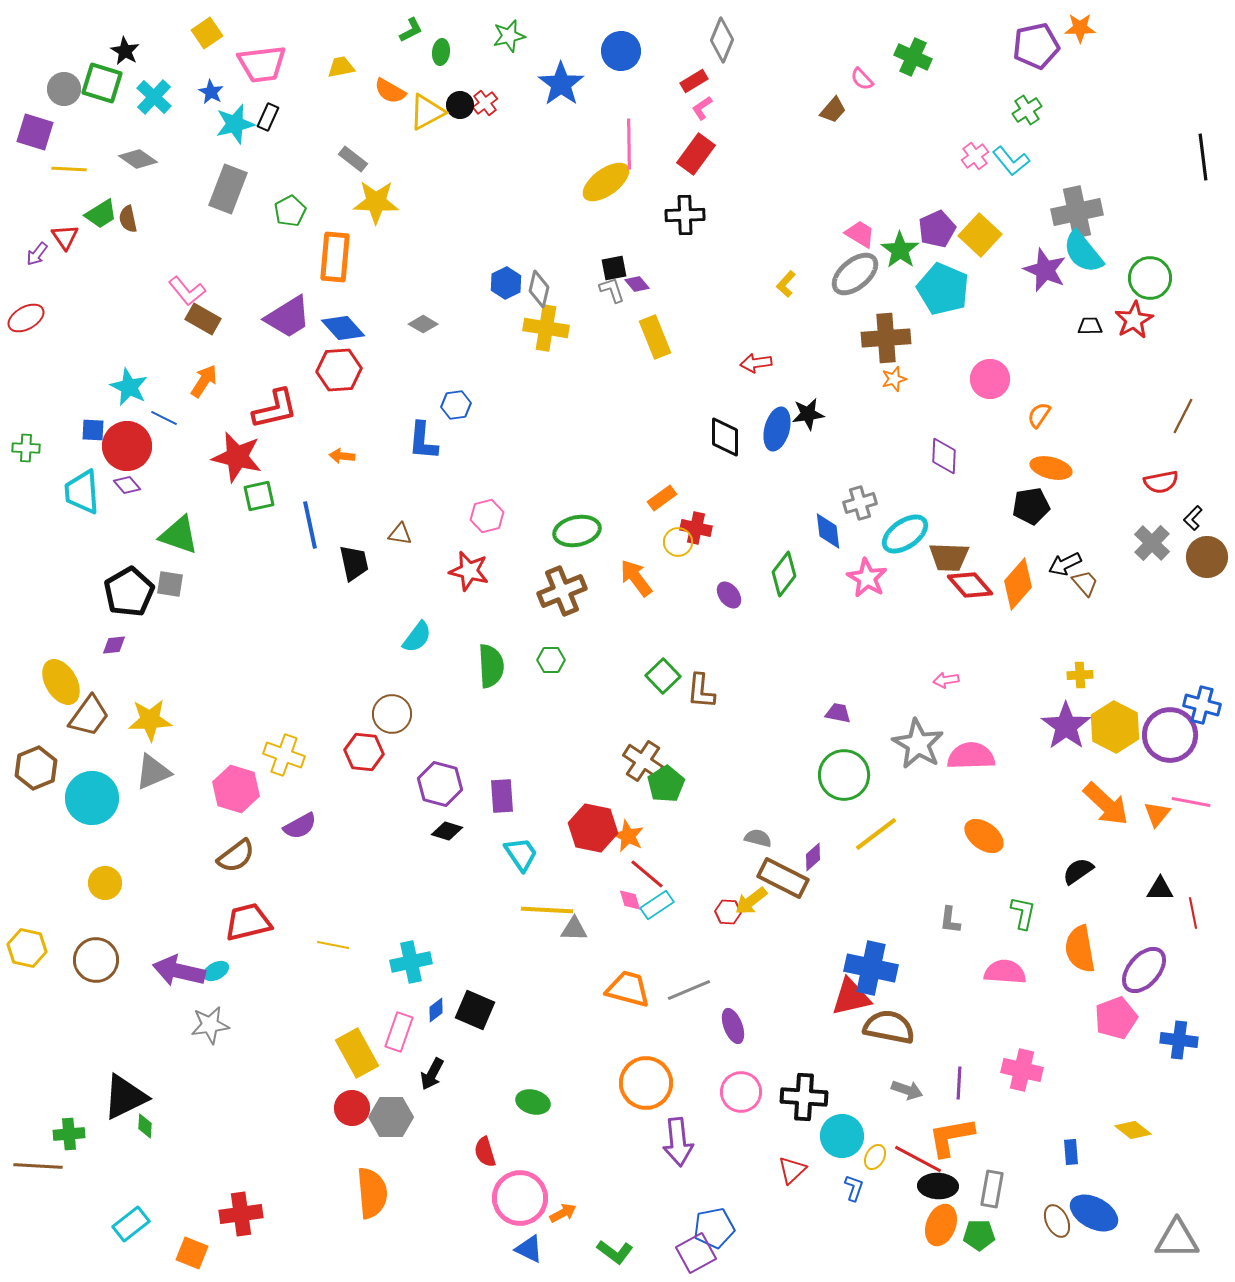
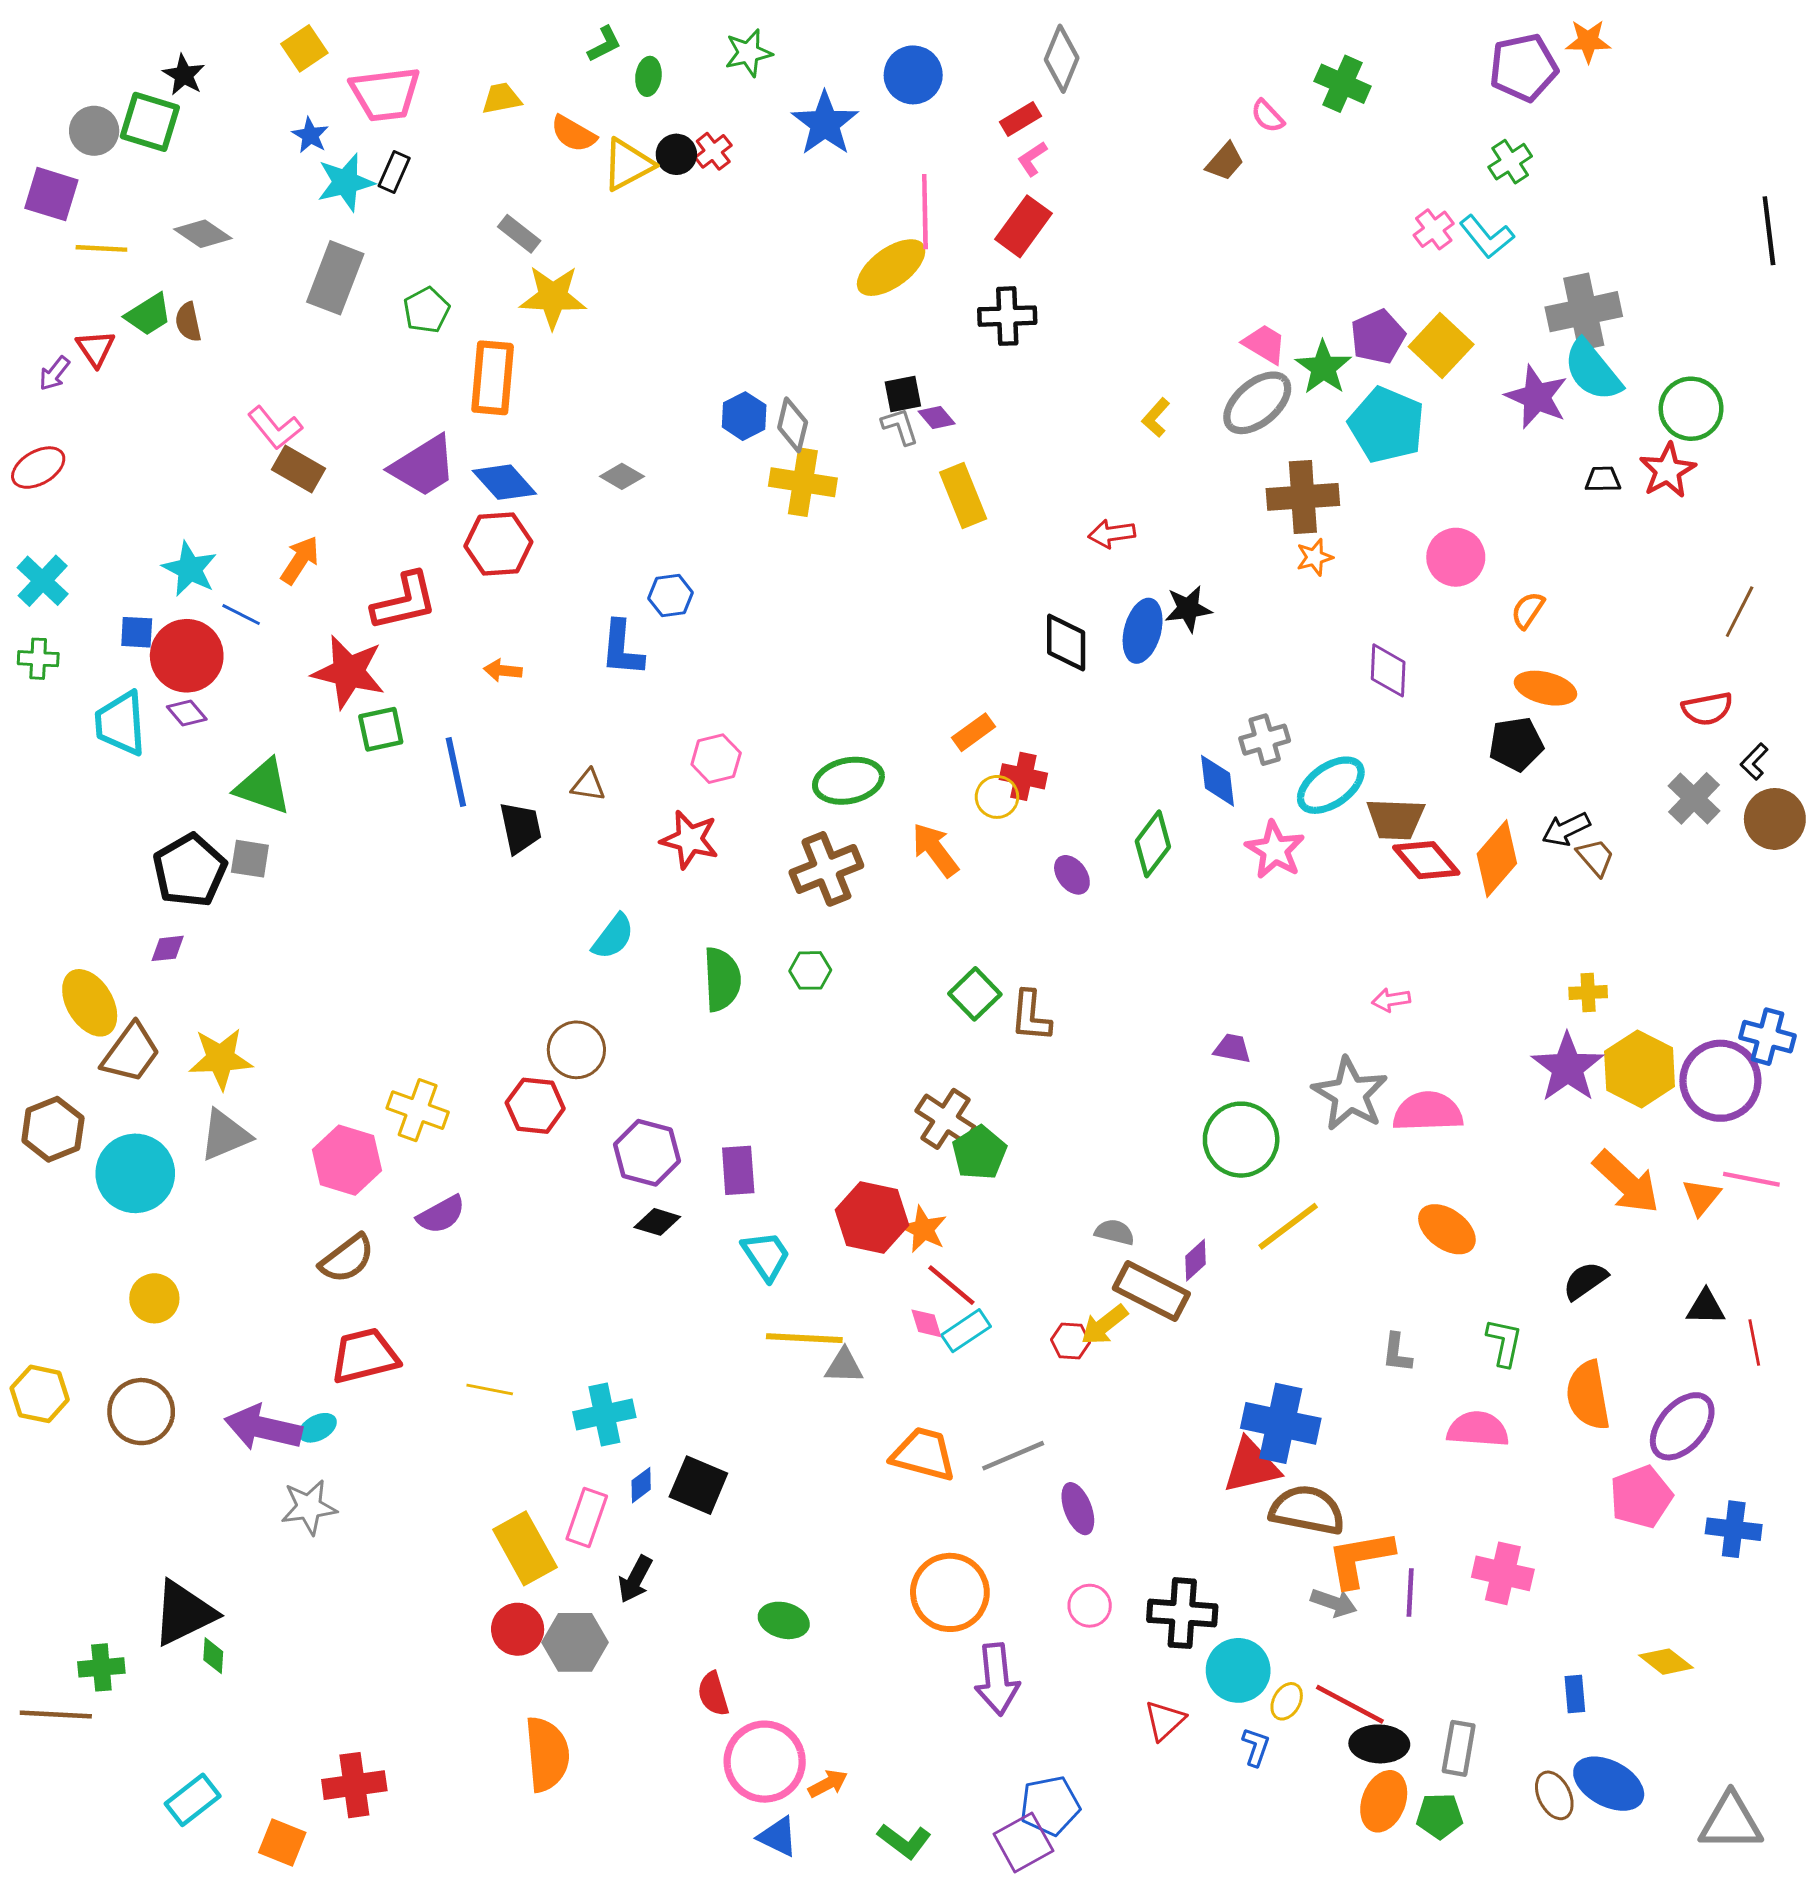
cyan cross: (154, 97) -> (43, 581), moved
pink circle: (741, 1092) -> (1090, 1606), size x0.7
orange L-shape: (951, 1137) -> (1360, 1559), moved

